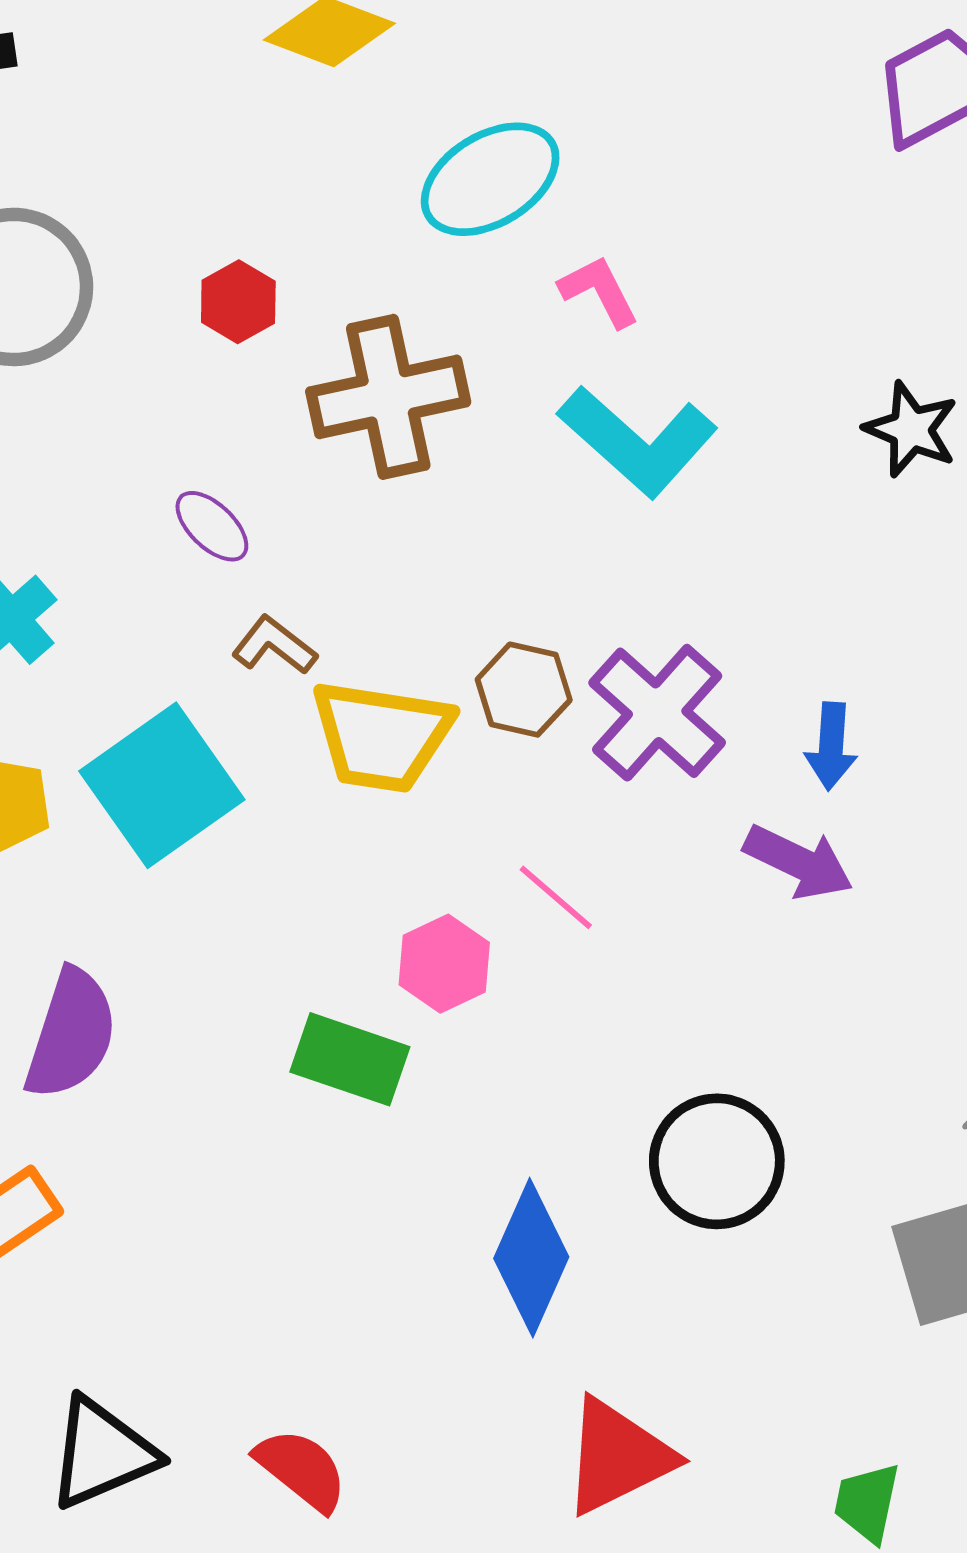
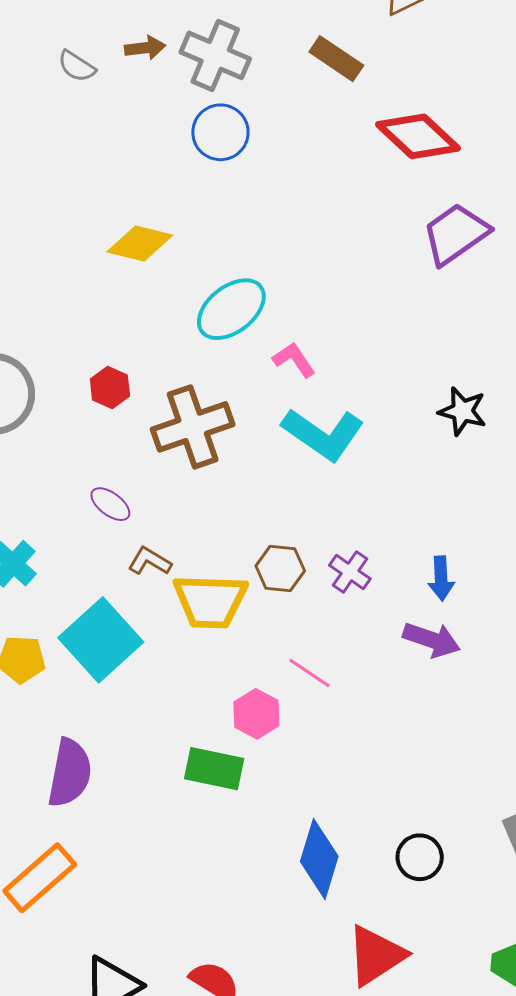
purple cross: (657, 713) -> (350, 572), size x0.6
black circle: (717, 1161) -> (420, 857), moved, size x0.7

